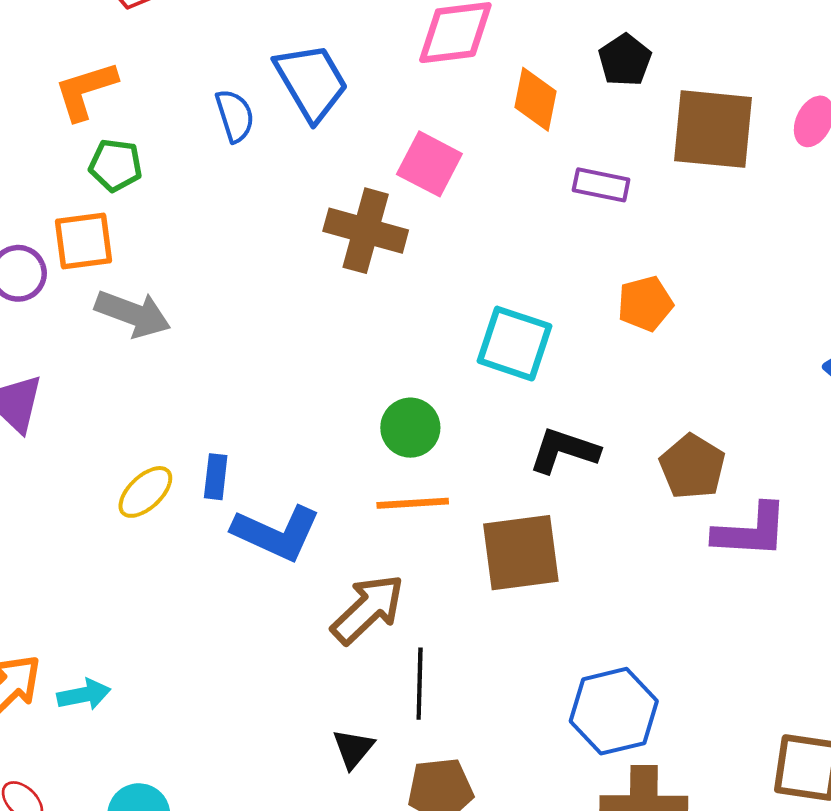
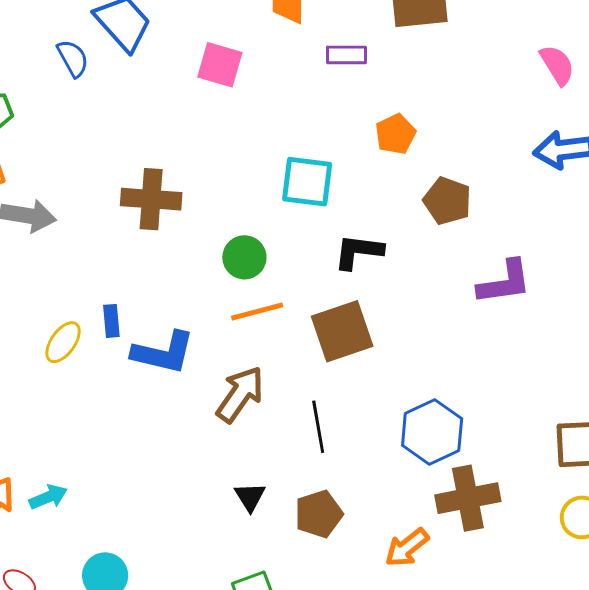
brown cross: (366, 231) -> (151, 199), moved
brown pentagon: (692, 467) -> (447, 201), moved
black line: (420, 684) -> (318, 427), moved

